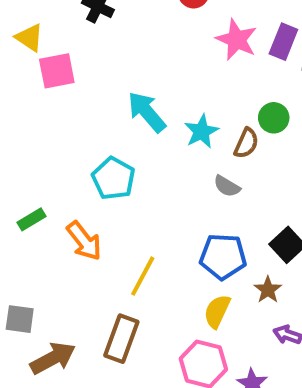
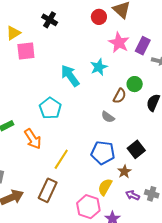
yellow triangle: (29, 38) -> (13, 33), turned 49
cyan star: (201, 131) -> (99, 67), moved
yellow semicircle: (217, 311) -> (105, 187), moved

